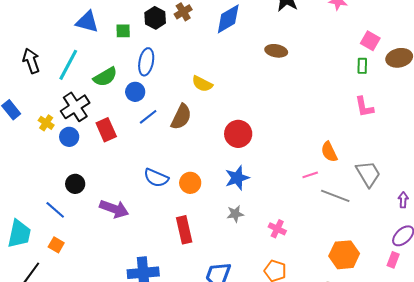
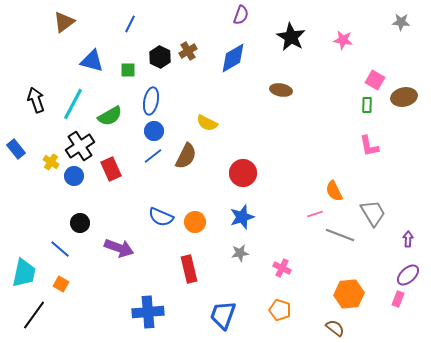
blue circle: (135, 92) -> (154, 131), moved

